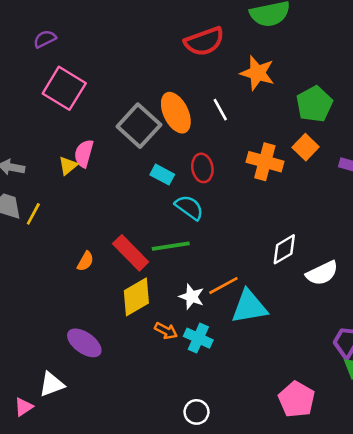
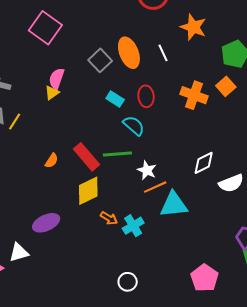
gray square: (139, 126) -> (100, 60), size x0.7
yellow triangle: (68, 166) -> (52, 93), moved
white star: (192, 297) -> (147, 170), moved
cyan cross: (198, 338) -> (133, 226), turned 30
purple ellipse: (84, 343) -> (46, 223), turned -64

